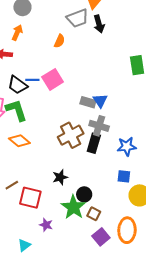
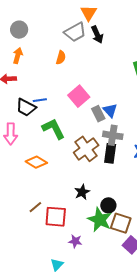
pink square: (53, 79) -> (79, 96), moved
gray rectangle: (88, 102) -> (98, 114), turned 56
green L-shape: (16, 110) -> (54, 129), moved
brown square: (94, 214) -> (121, 223), size x1.5

